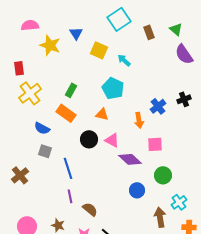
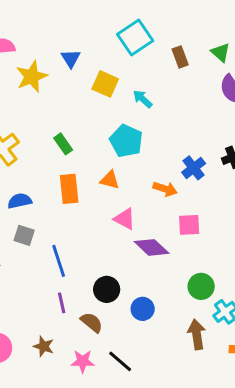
yellow star: (50, 45) -> (32, 76), turned 30
green rectangle: (71, 90) -> (63, 144), turned -64
orange rectangle: (66, 113) -> (69, 189), moved, turned 48
orange arrow: (139, 120) -> (165, 189), turned -63
blue semicircle: (42, 128) -> (20, 201), turned 140
black circle: (89, 139) -> (107, 289), moved
green circle: (163, 175) -> (201, 286), moved
blue circle: (137, 190) -> (143, 309), moved

